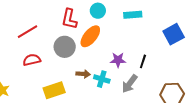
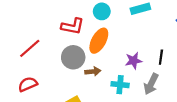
red L-shape: (69, 19) -> (73, 26), turned -80
red semicircle: (32, 60) -> (28, 84), moved
brown arrow: (83, 74) -> (93, 71), moved

